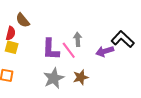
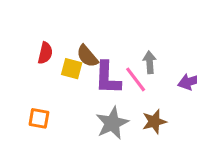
brown semicircle: (23, 20) -> (87, 56), moved
yellow square: (12, 47) -> (72, 69), moved

